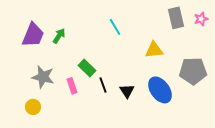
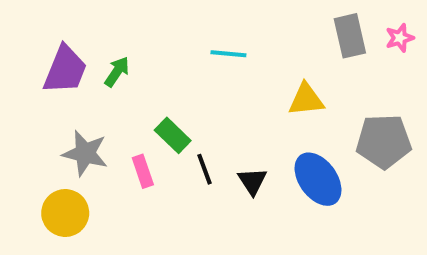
cyan line: (115, 27) -> (228, 54), turned -54
yellow circle: (33, 107) -> (65, 213), size x1.5

